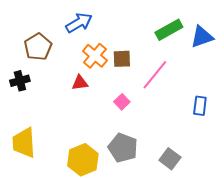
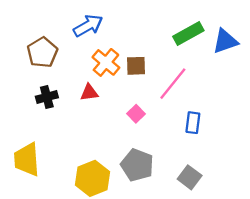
black cross: (20, 81) -> (47, 97), moved
blue rectangle: (200, 106) -> (193, 123), moved

